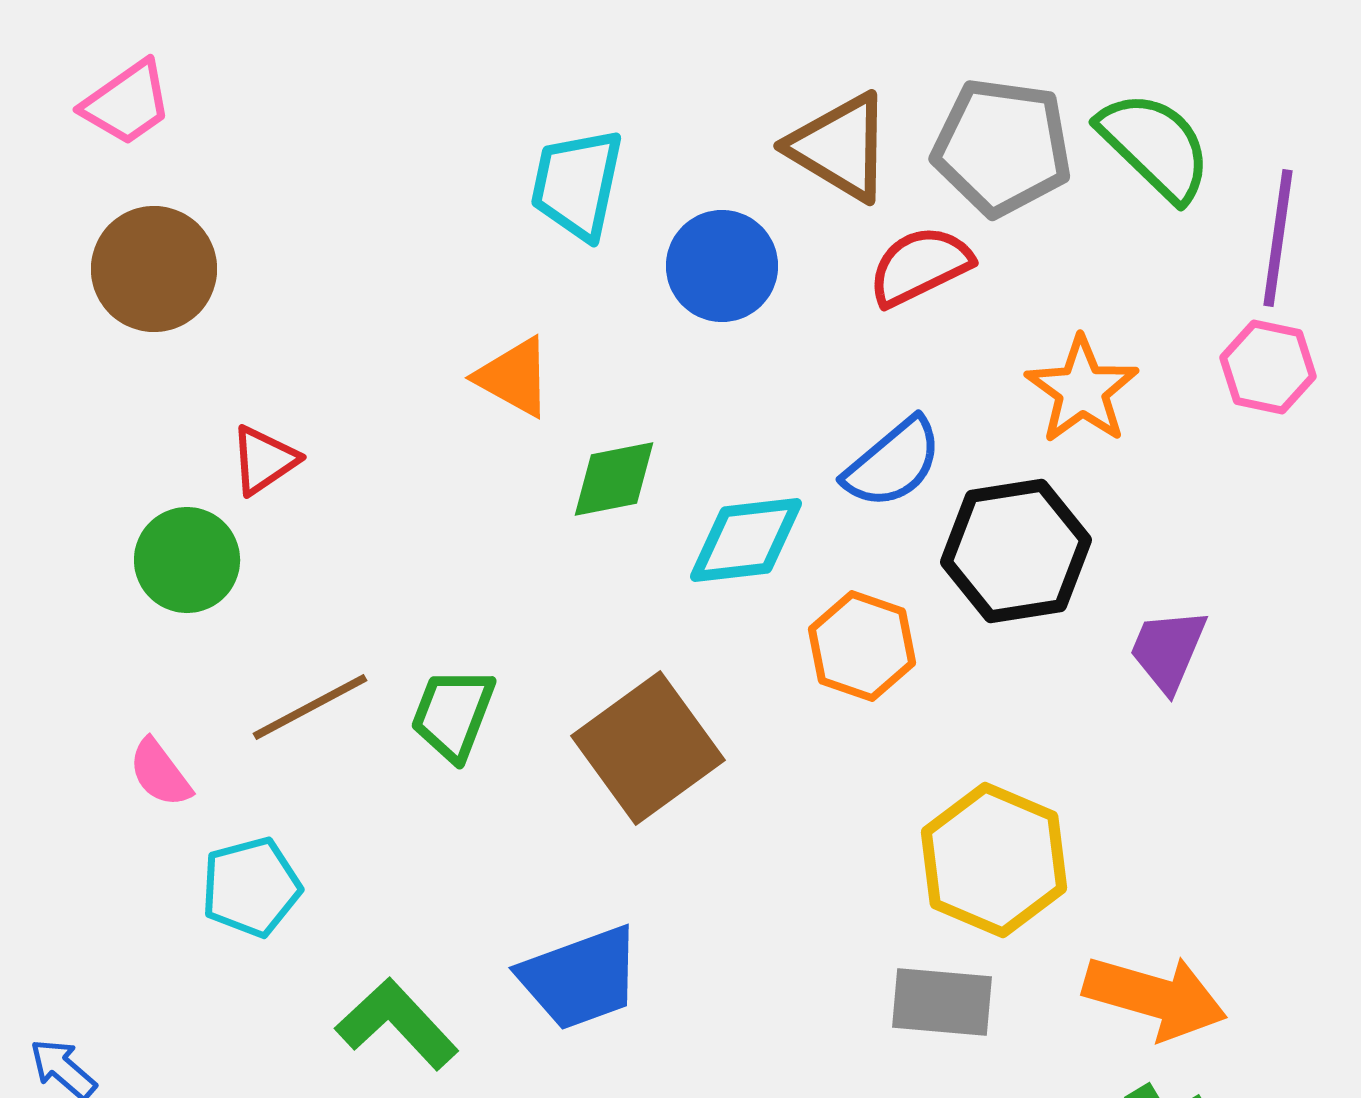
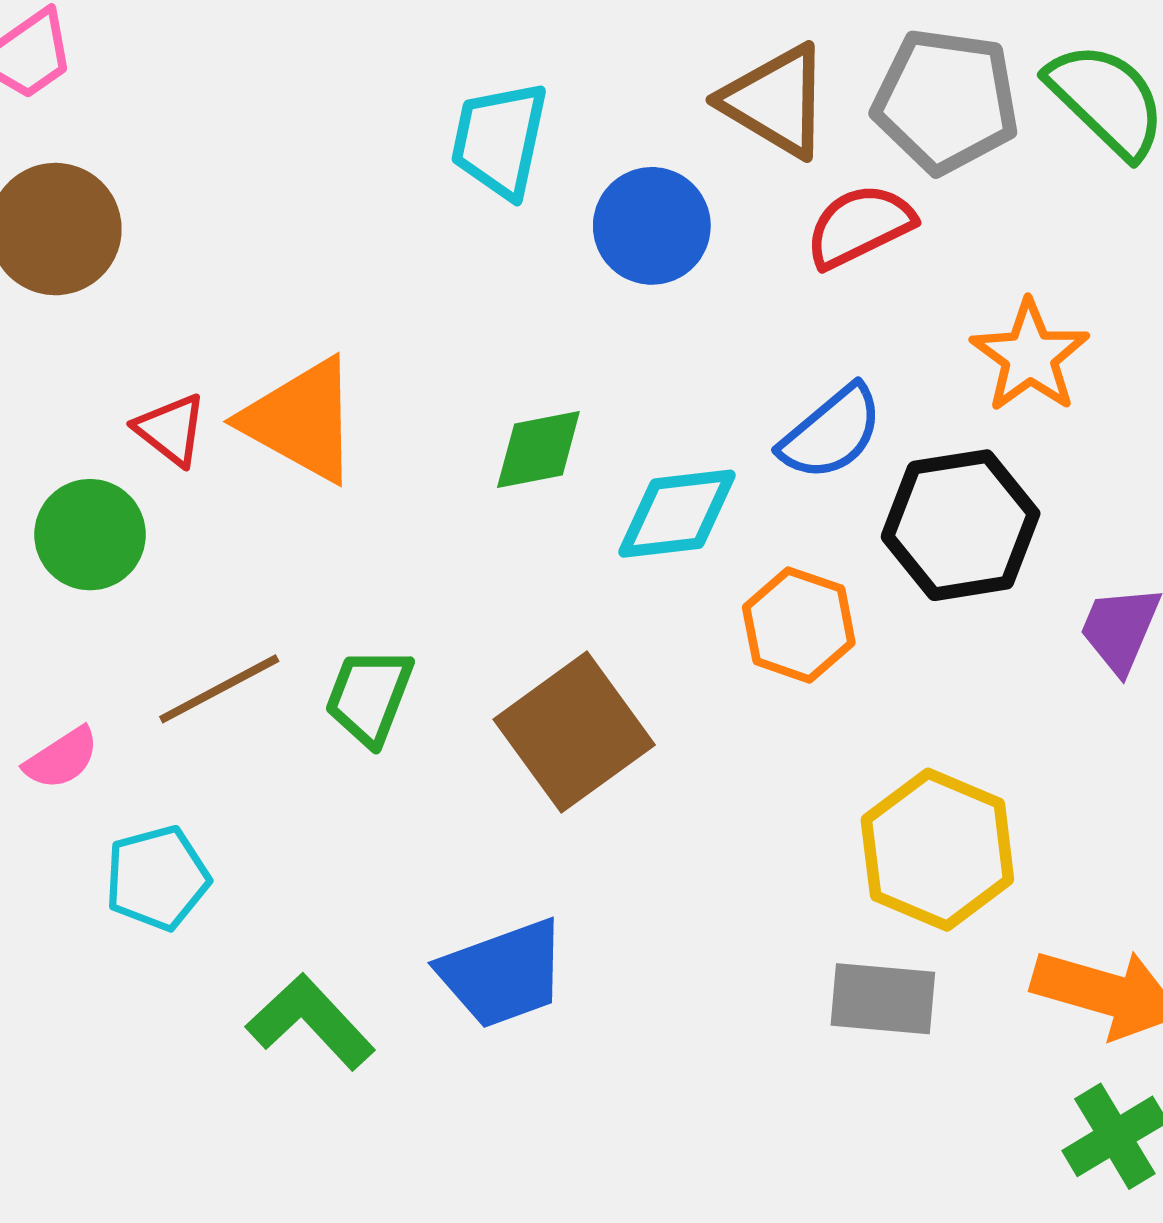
orange triangle: (514, 377) -> (301, 420), moved, size x1.5
red triangle: (264, 460) -> (171, 430), turned -48
pink semicircle: (160, 773) -> (62, 758), turned -86

